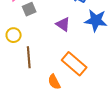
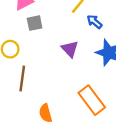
orange rectangle: (74, 64) -> (92, 100), moved

